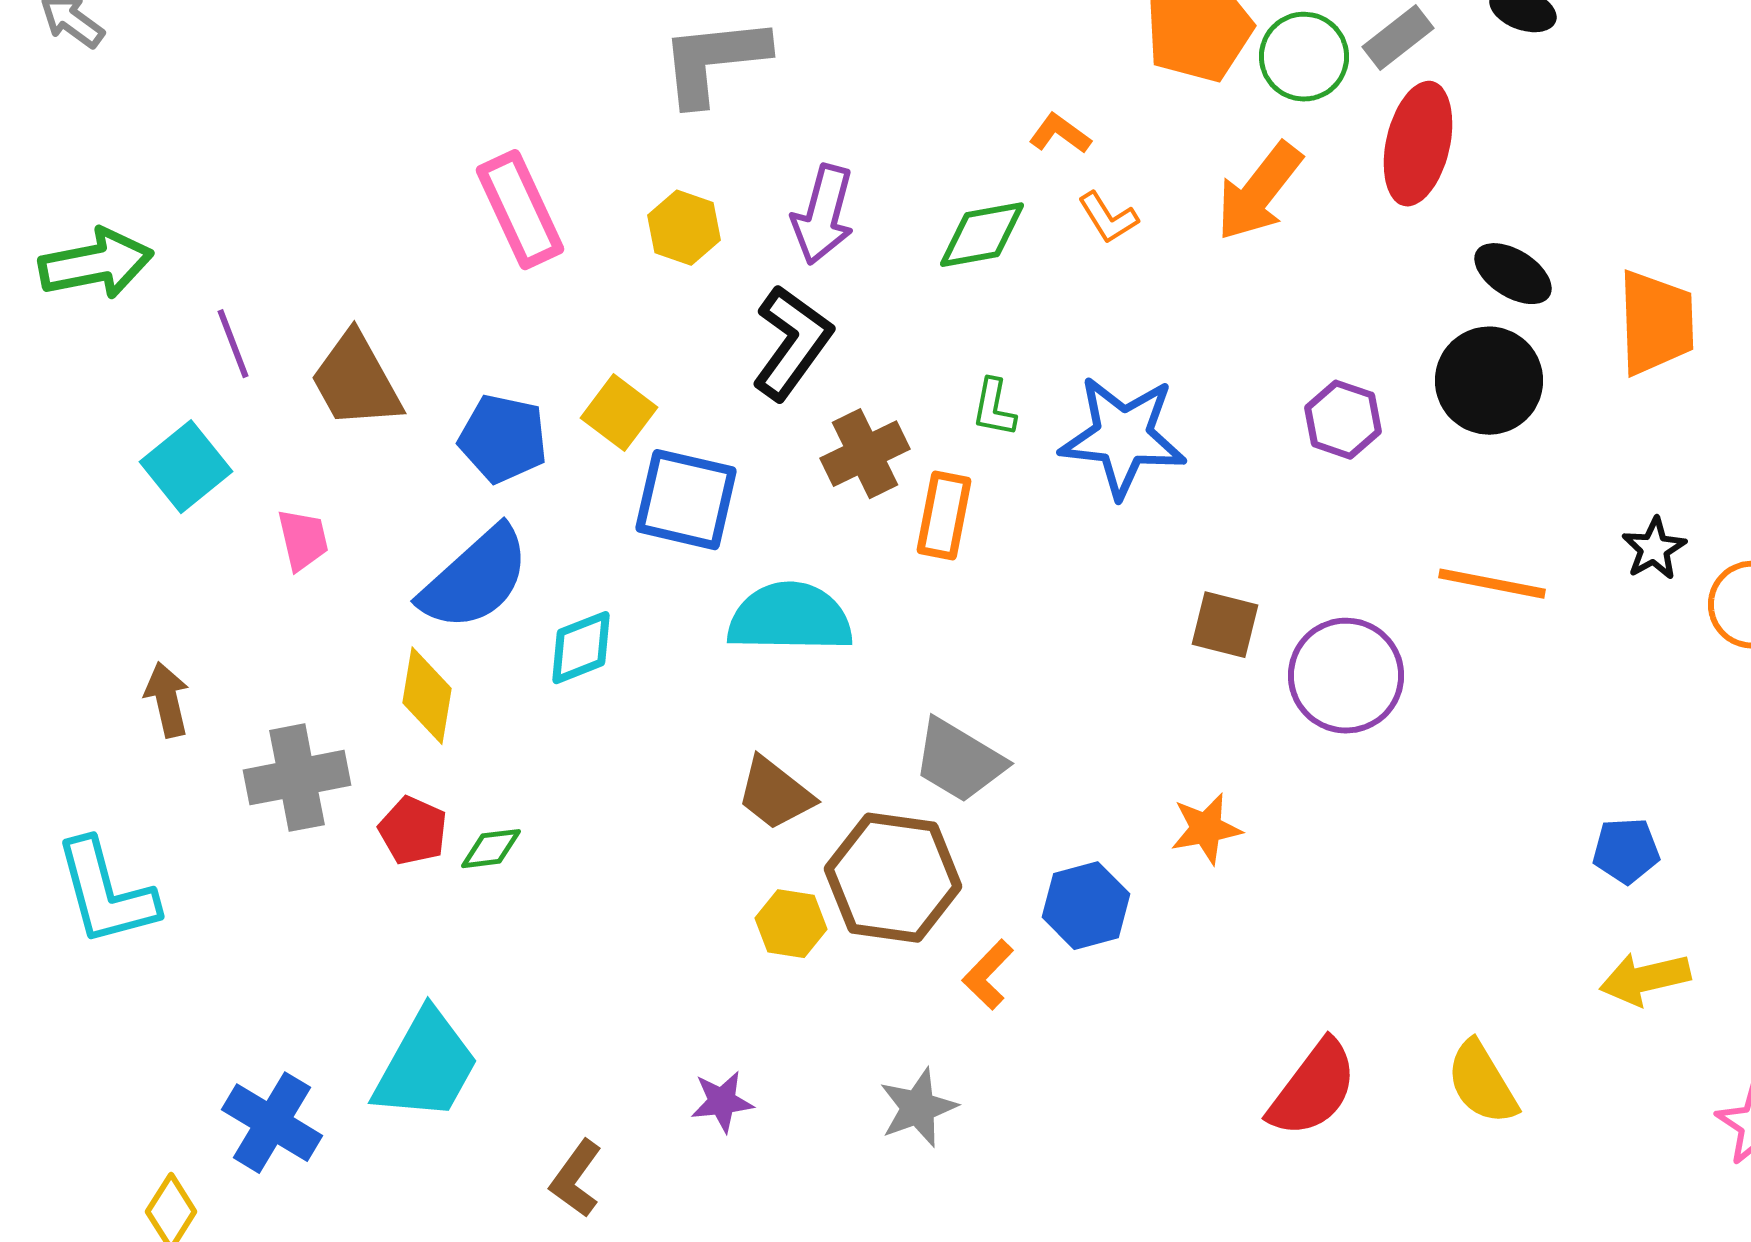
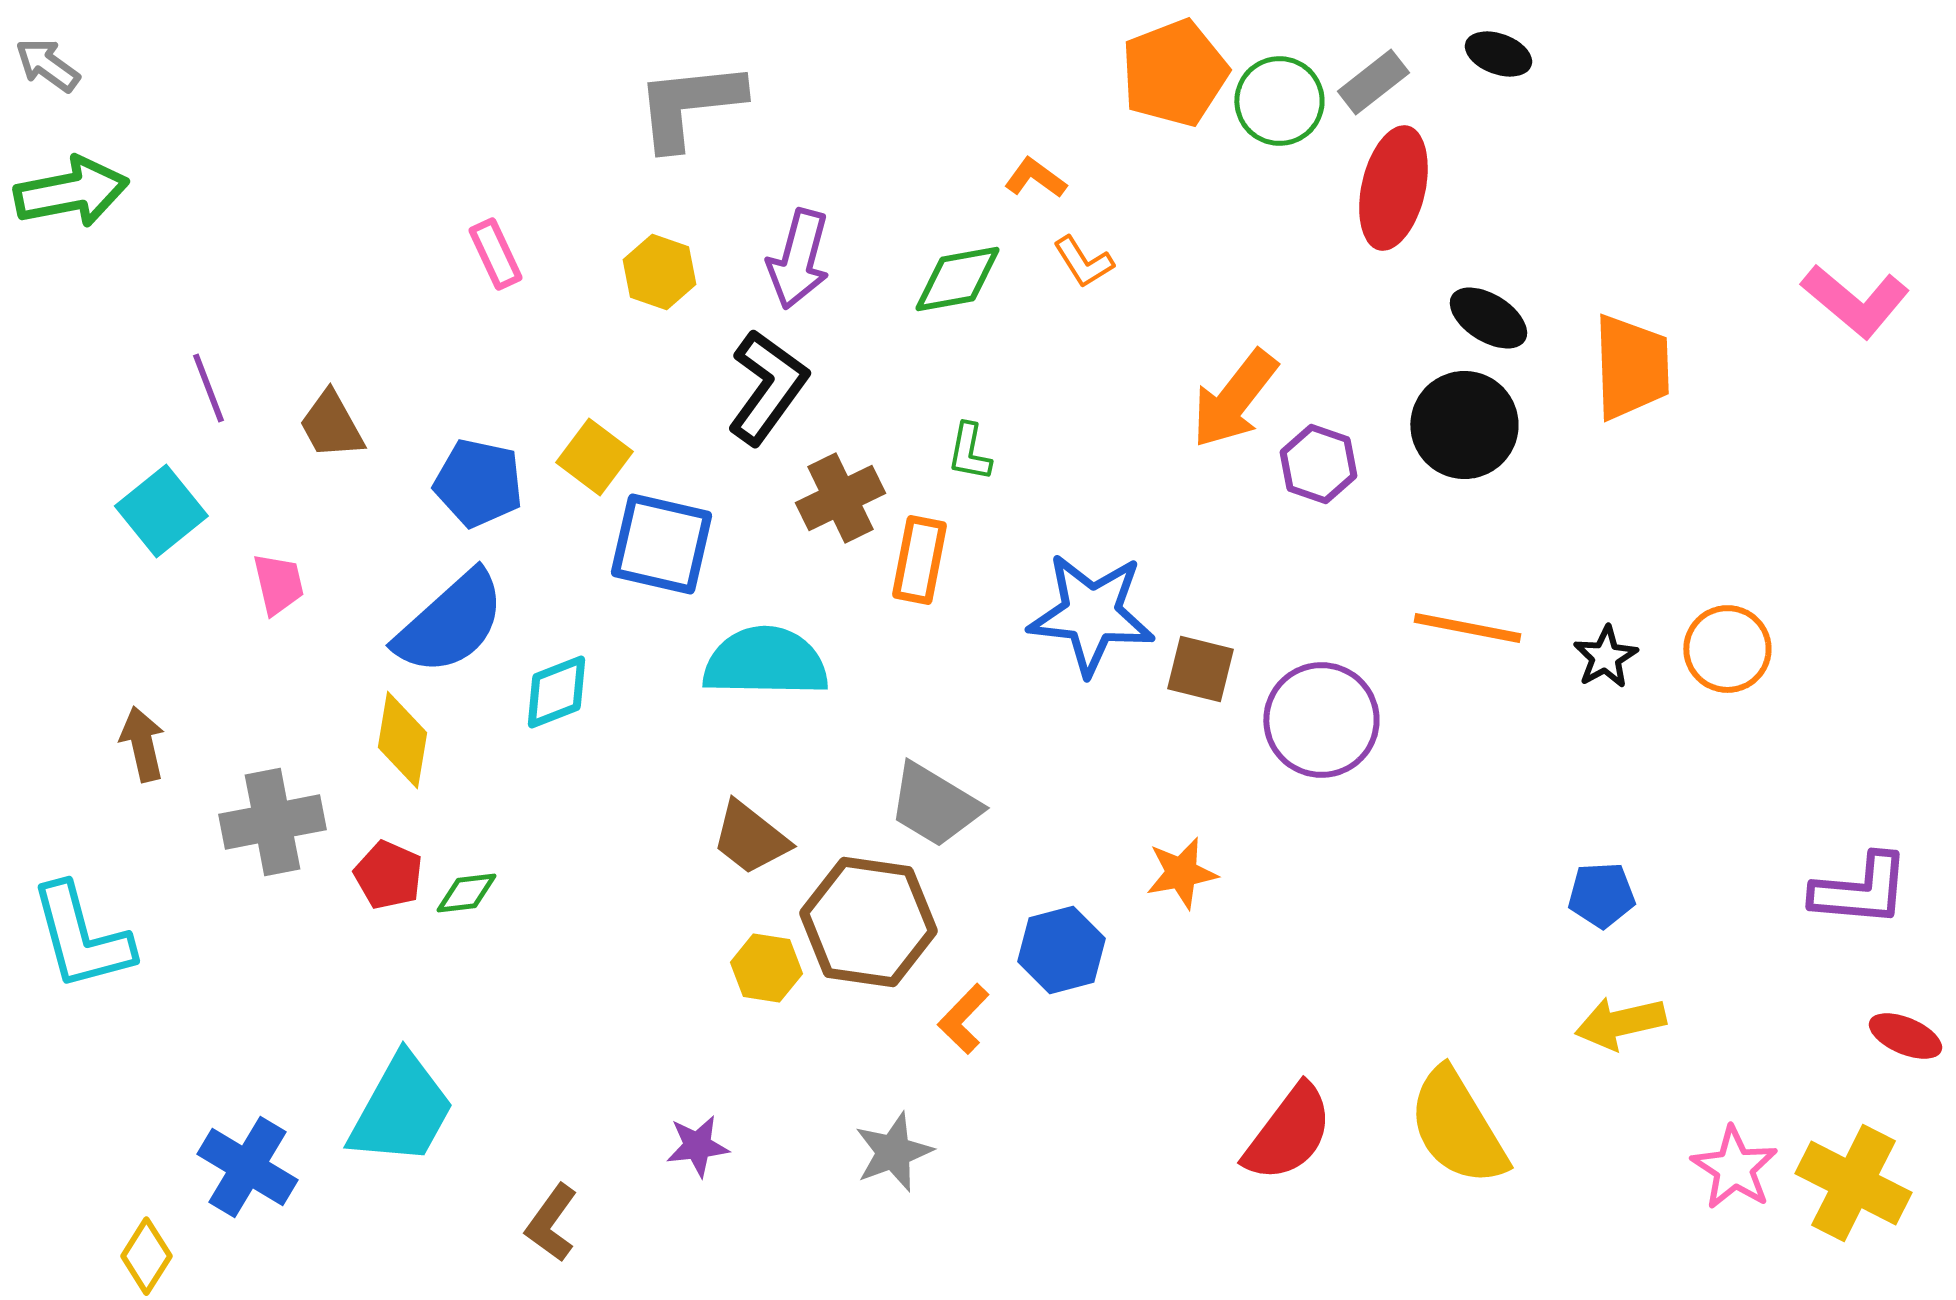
orange arrow: (1259, 192) -> (1234, 399), moved
pink rectangle: (520, 210) -> (495, 254), size x0.6
green arrow: (96, 264) -> (71, 192), moved
brown trapezoid: (356, 381) -> (331, 425), size x0.7
blue star: (1123, 437) -> (1091, 614), moved
black star: (1654, 549) -> (1605, 657), moved
yellow semicircle: (1482, 1083) -> (1457, 1127), size x1.4

